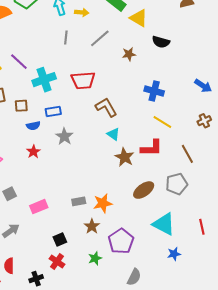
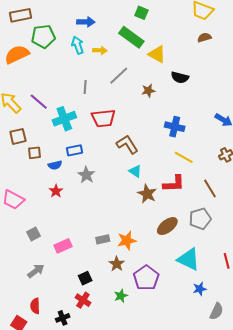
gray line: (66, 37) -> (85, 87), moved
brown square: (21, 106) -> (35, 153), moved
gray semicircle: (134, 277) -> (216, 311), moved

